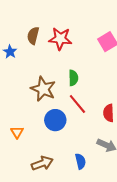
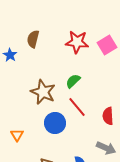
red star: (60, 39) -> (77, 42), moved
green semicircle: (73, 78) -> (73, 81), turned -133

